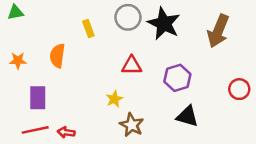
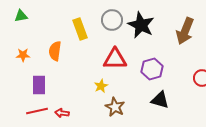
yellow rectangle: (88, 28) -> (80, 29), size x1.5
red triangle: (132, 66) -> (115, 59), size x1.4

